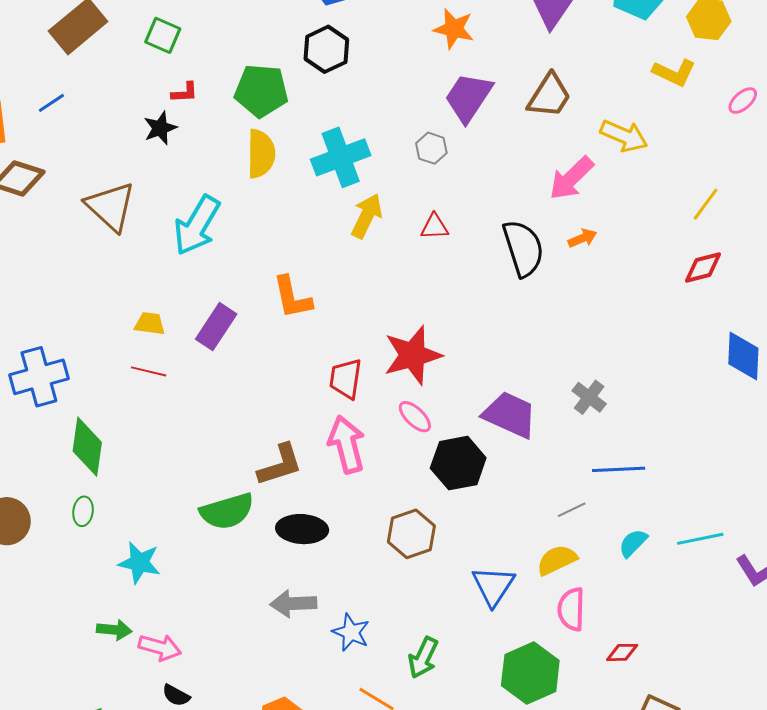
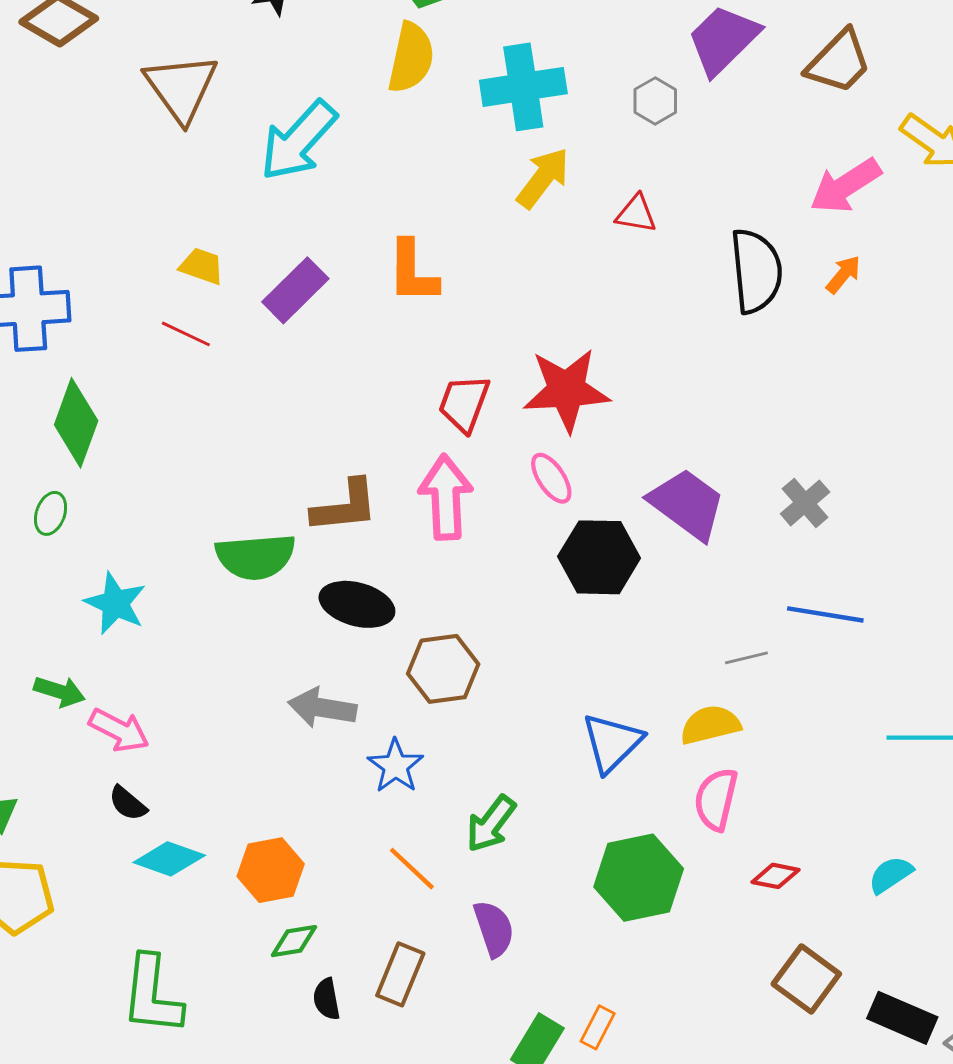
orange arrow: (582, 238) -> (843, 274), turned -40
brown hexagon: (411, 534) -> (443, 669), moved
cyan semicircle: (633, 543) -> (891, 875), moved

